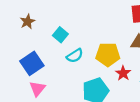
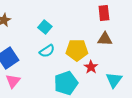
cyan square: (60, 35) -> (45, 27), moved

